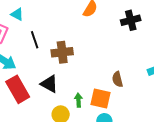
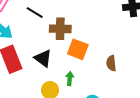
black line: (35, 40) -> (35, 13), turned -48
orange square: (100, 98) -> (78, 49), moved

